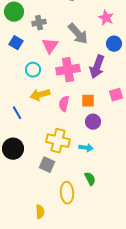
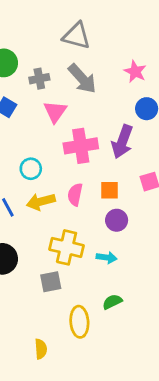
gray arrow: (78, 34) -> (82, 79), moved
cyan circle: (33, 70) -> (31, 169), moved
yellow arrow: (40, 95) -> (41, 202), moved
gray square: (47, 165) -> (51, 282), turned -35
green semicircle: (90, 179) -> (112, 302), turned -88

